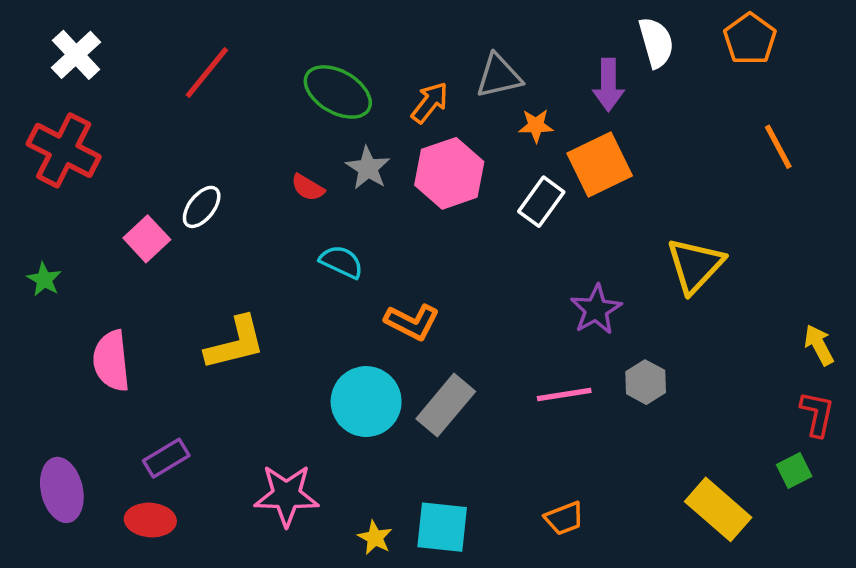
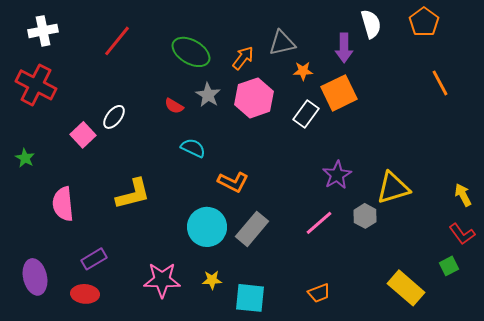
white cross: (76, 55) -> (43, 31), turned 32
yellow triangle: (695, 265) -> (393, 188), moved, turned 30
pink line: (564, 394) -> (319, 223), turned -32
red L-shape: (817, 414) -> (462, 234), turned 132
yellow star: (375, 538) -> (212, 280), moved, turned -30

